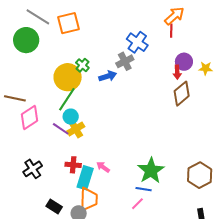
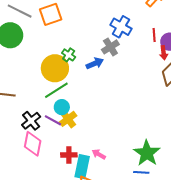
red line: (171, 31) -> (154, 35), moved
green line: (67, 99) -> (56, 90), turned 30
pink diamond: (29, 118) -> (33, 144), moved, turned -40
black cross: (33, 169) -> (31, 121), moved

